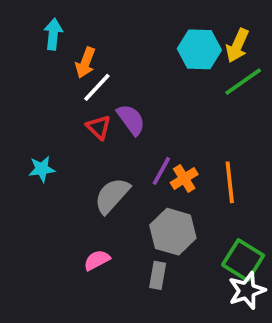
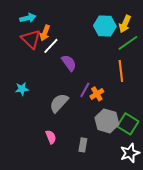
cyan arrow: (53, 34) -> (28, 18), turned 70
red triangle: (99, 127) -> (31, 39), moved, size x1.5
orange line: (230, 182) -> (121, 71), moved
gray hexagon: (173, 232) -> (107, 121), moved
pink semicircle: (97, 260) -> (51, 137), turned 96
green square: (243, 260) -> (128, 124), moved

